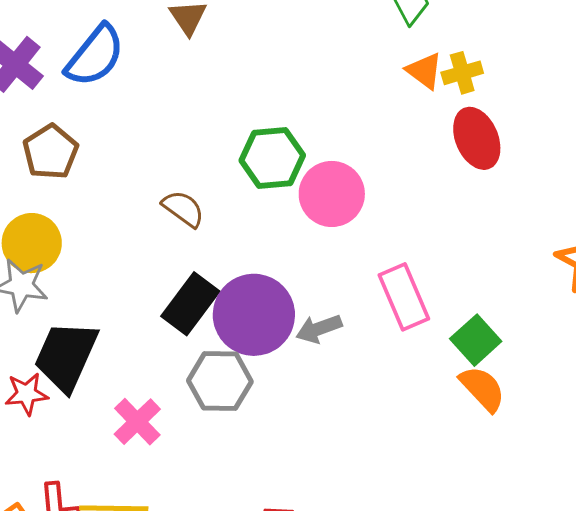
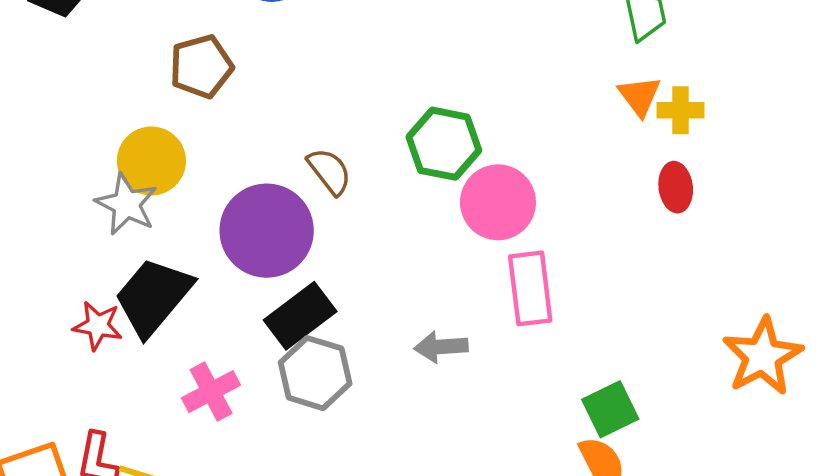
red ellipse: (477, 138) -> (676, 187), size x0.7
pink rectangle: (404, 297) -> (530, 288), moved
black rectangle: (190, 304) -> (300, 316), moved
purple circle: (254, 315) -> (267, 231), moved

